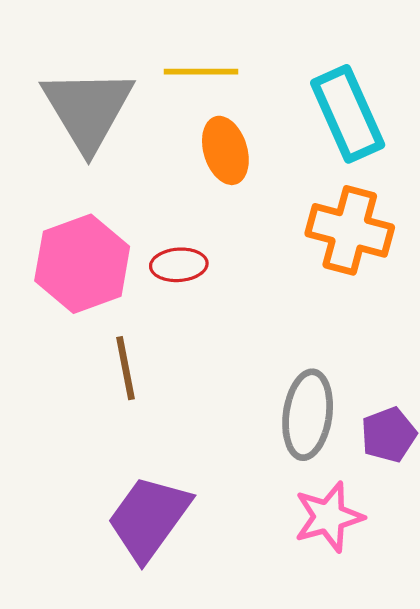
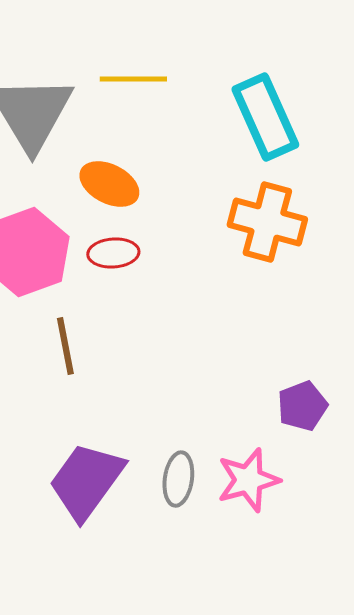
orange ellipse: (225, 150) -> (109, 184), moved, turned -46
gray ellipse: (308, 415) -> (178, 479), moved, size x0.7

